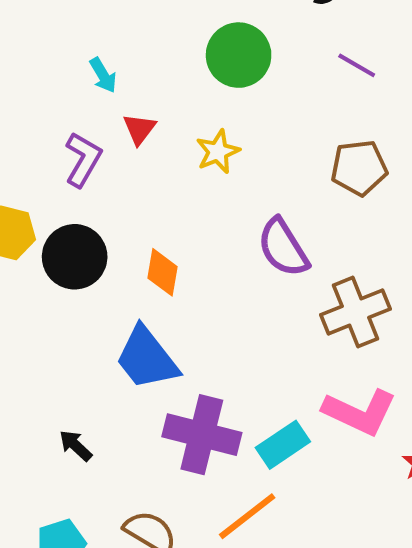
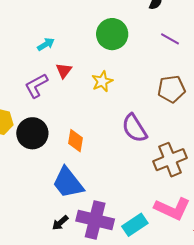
cyan arrow: (103, 75) -> (46, 44), turned -90
purple L-shape: (83, 159) -> (36, 86), turned -148
black arrow: (76, 446) -> (60, 223), moved, turned -84

